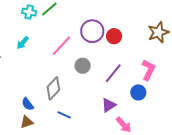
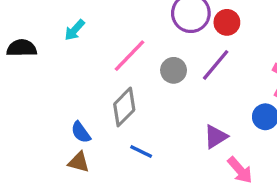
pink line: (62, 46) -> (130, 56), moved
purple line: (113, 73) -> (216, 65), moved
brown triangle: (27, 122) -> (79, 162), turned 32

